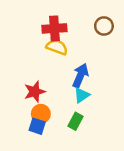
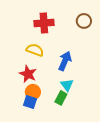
yellow semicircle: (57, 47) -> (35, 50), moved
red star: (35, 92) -> (28, 74), turned -30
cyan triangle: (82, 95) -> (67, 85), moved, turned -32

